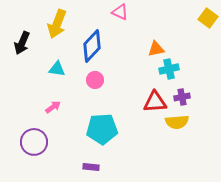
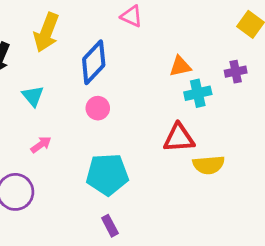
cyan triangle: (57, 69) -> (33, 96), moved, turned 42
purple cross: (182, 97) -> (236, 72), moved
purple rectangle: (91, 167) -> (110, 226), moved, turned 56

